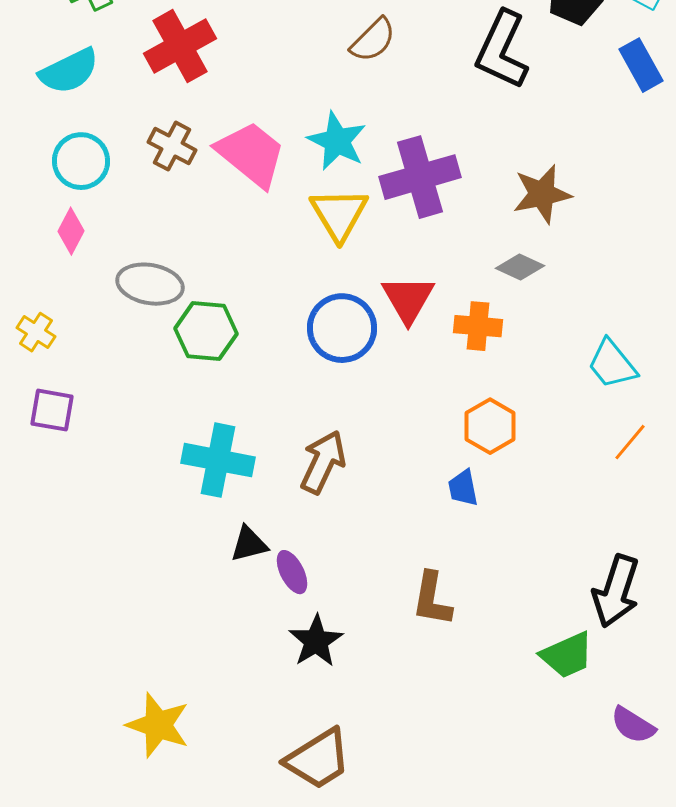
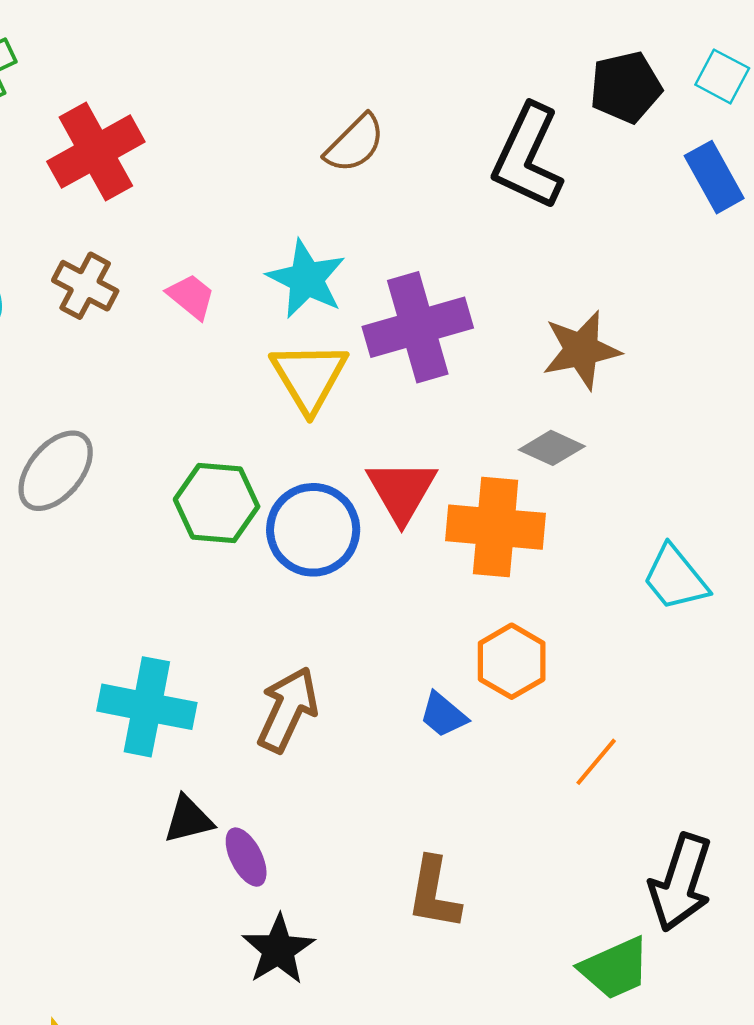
pink trapezoid: (251, 154) -> (191, 296), size x0.5
gray ellipse: (150, 284) -> (56, 471), turned -60
orange cross: (478, 326) -> (496, 527), size x1.5
green hexagon: (206, 331) -> (217, 503), moved
orange line: (630, 442) -> (596, 762), moved
blue trapezoid: (463, 488) -> (443, 715), moved, turned -39

